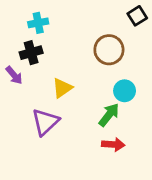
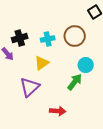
cyan cross: (38, 23) -> (48, 39), moved
red arrow: (113, 145) -> (58, 111), moved

